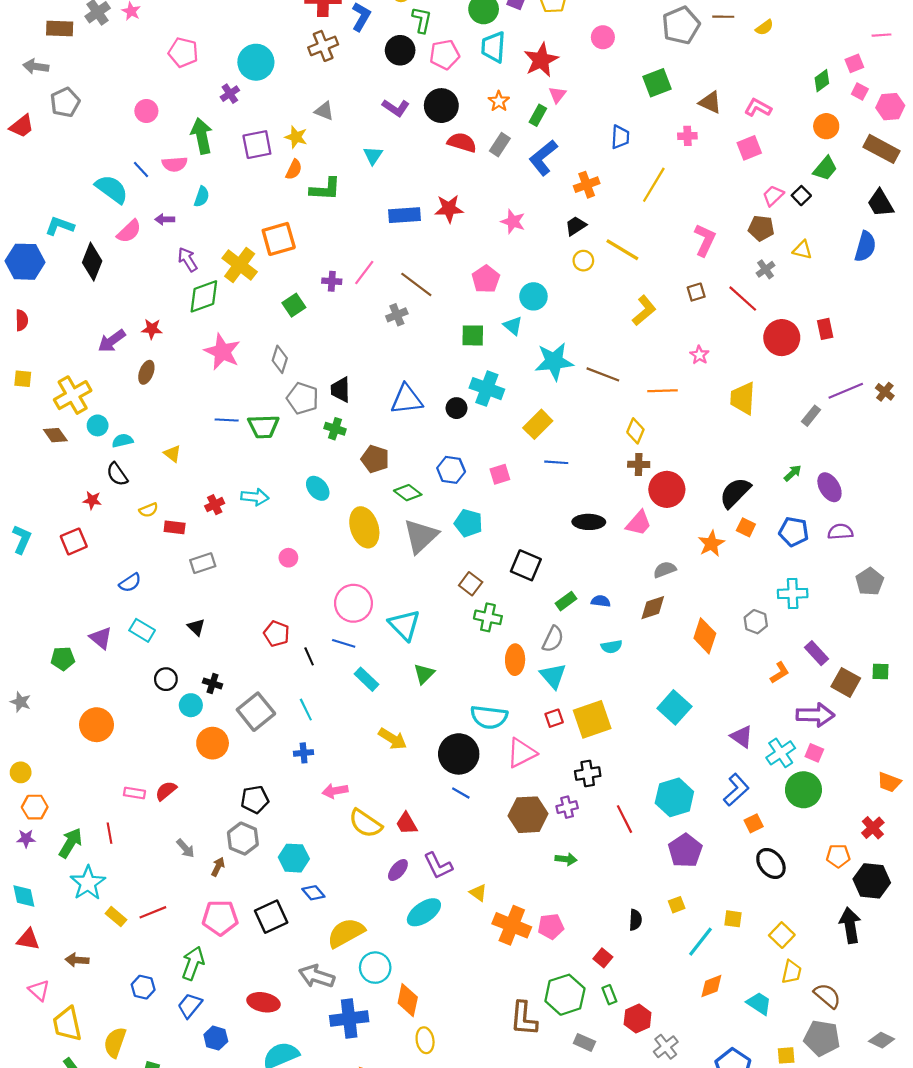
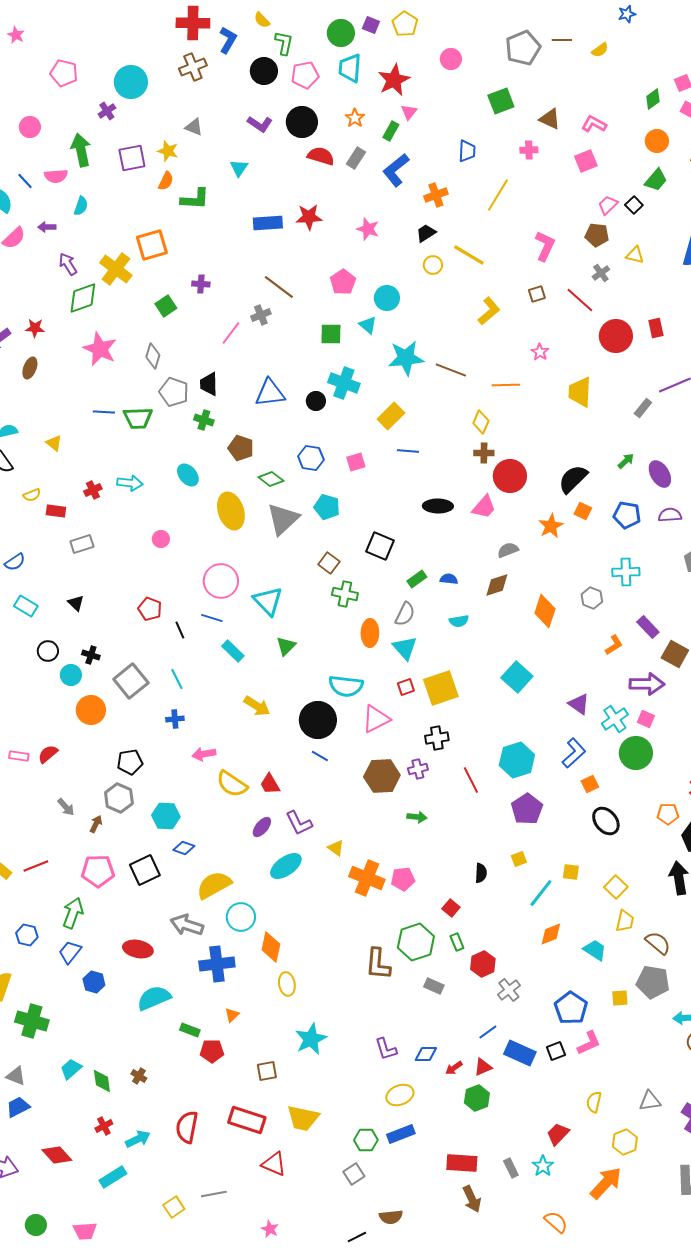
pink line: (364, 273) -> (231, 333), moved
blue diamond: (313, 893) -> (184, 848), turned -30

